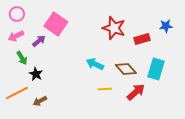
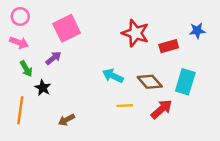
pink square: (56, 24) -> (67, 28), turned 30
pink arrow: (16, 36) -> (19, 43), turned -133
purple arrow: (39, 41) -> (53, 58), moved
orange line: (17, 93) -> (20, 110), turned -55
brown arrow: (40, 101) -> (67, 120), moved

